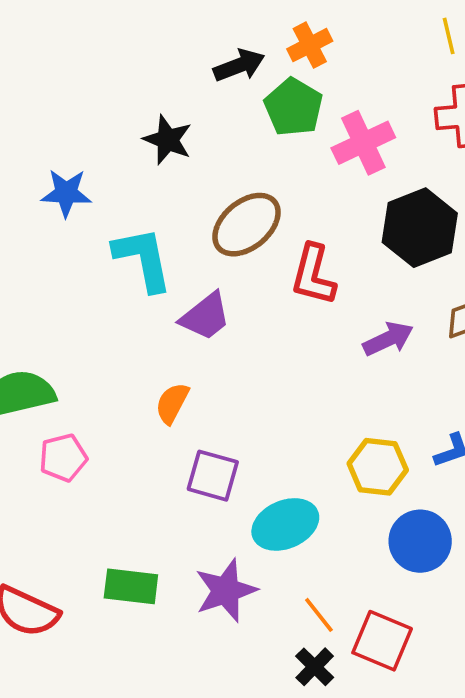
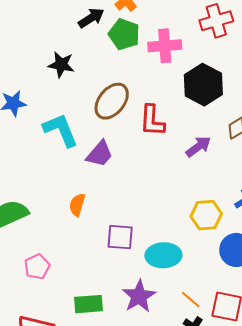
pink cross: (363, 143) -> (165, 46), turned 32
orange semicircle: (172, 403) -> (77, 205), moved
pink pentagon: (63, 458) -> (37, 267), moved
cyan ellipse: (285, 524) -> (163, 255), turned 32

